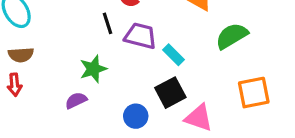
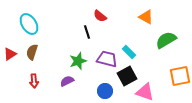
purple trapezoid: (140, 36) -> (107, 59), moved
brown semicircle: (21, 55) -> (32, 52), turned 112
red arrow: (15, 85) -> (34, 81), moved

